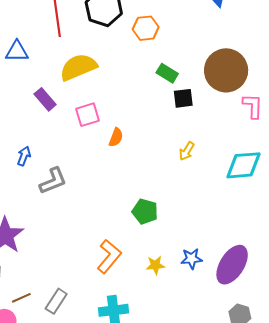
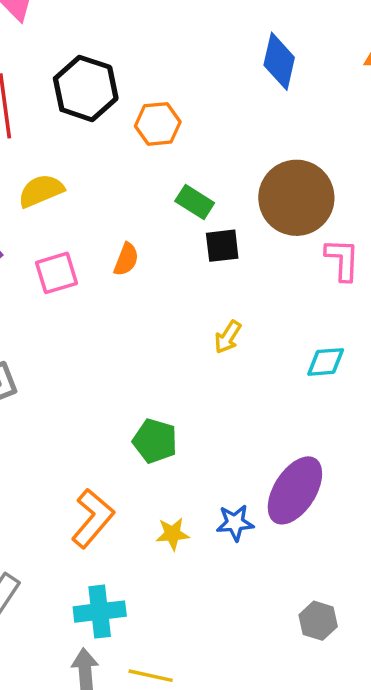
yellow semicircle: (78, 67) -> (41, 191), size x0.7
orange semicircle: (116, 137) -> (126, 259), moved
cyan diamond: (243, 165) -> (326, 362), size x0.6
purple ellipse: (232, 265) -> (295, 490), moved

